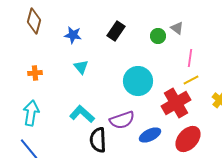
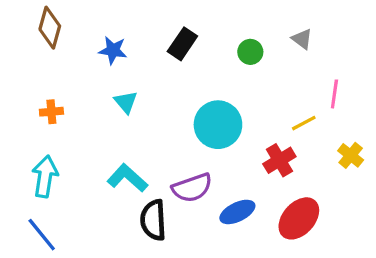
gray triangle: (177, 28) -> (302, 39), moved
pink line: (190, 58) -> (334, 94), moved
red cross: (176, 103) -> (279, 160), size x0.7

